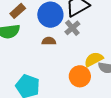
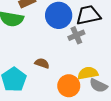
brown semicircle: (49, 41) -> (42, 63), moved

